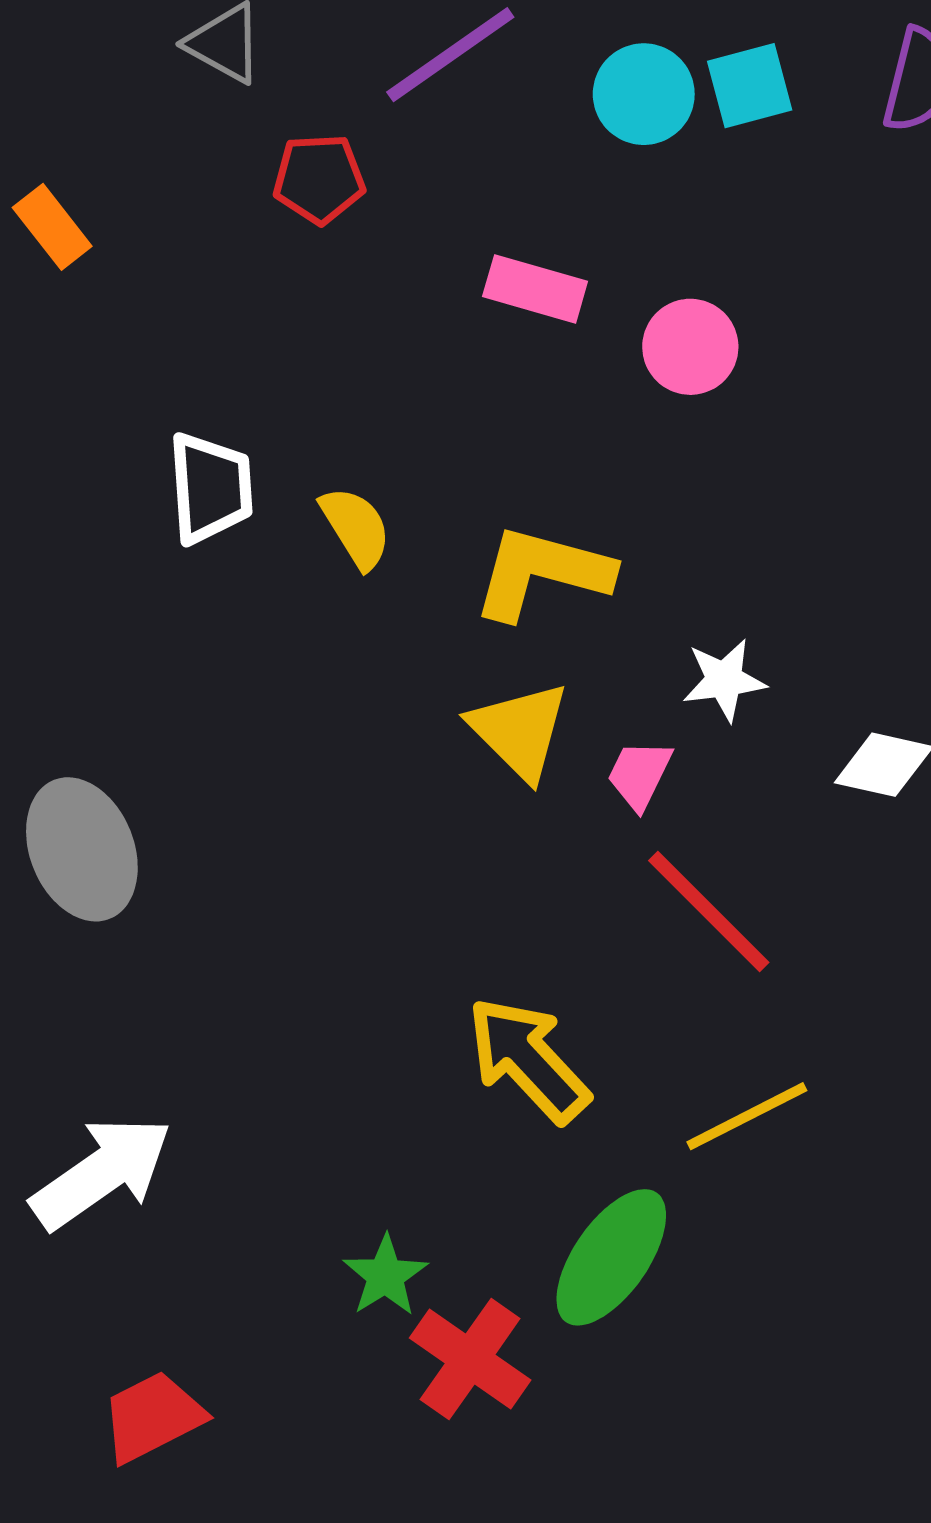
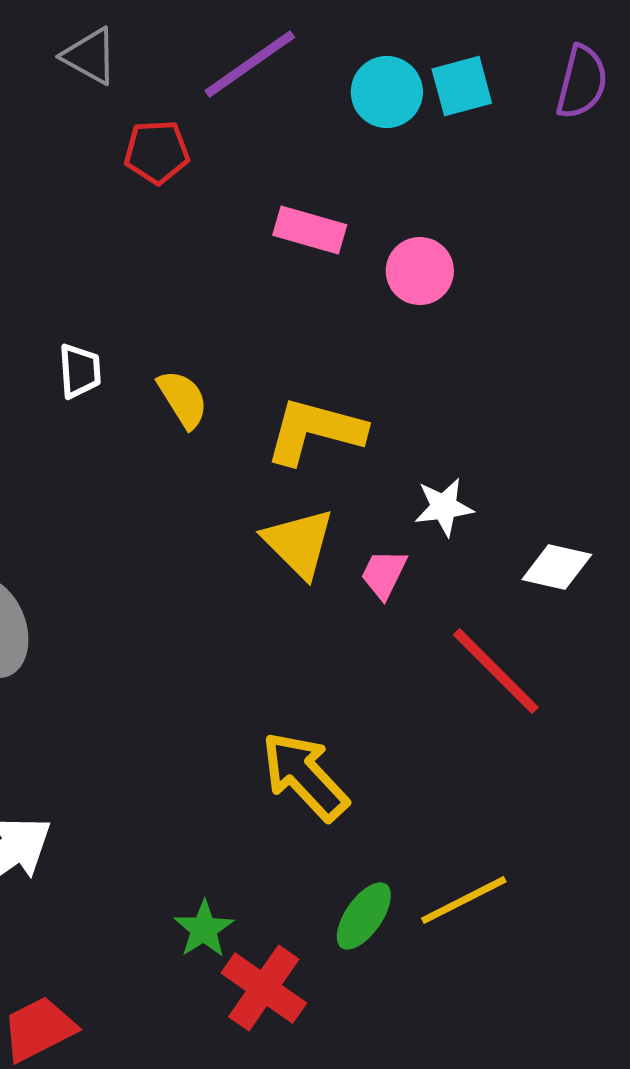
white trapezoid: (210, 488) -> (80, 371), size x0.7
red line: (709, 911) -> (496, 671), moved
yellow line: (747, 1116) -> (464, 900), moved
green ellipse: (611, 1257) -> (364, 916), size x0.7

